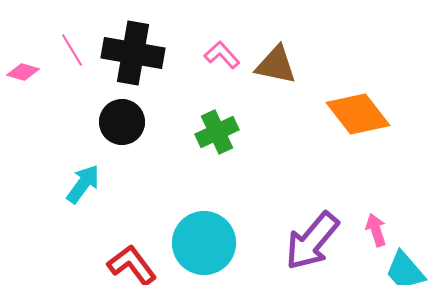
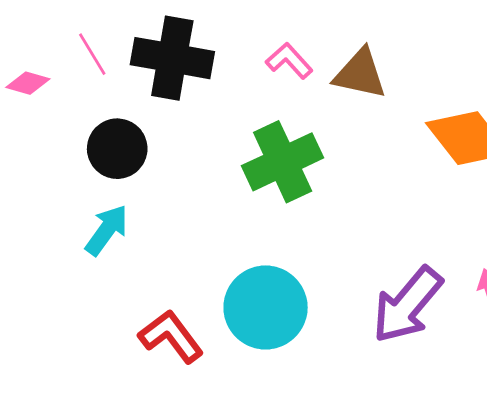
black circle: (122, 122) -> (117, 149), moved
green cross: (217, 132) -> (283, 162), size x1.4

